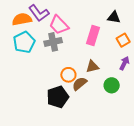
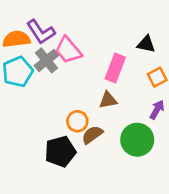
gray cross: (53, 42) -> (46, 60), moved, turned -30
brown triangle: (92, 67) -> (108, 100), moved
green circle: (112, 85) -> (137, 140), size x1.5

